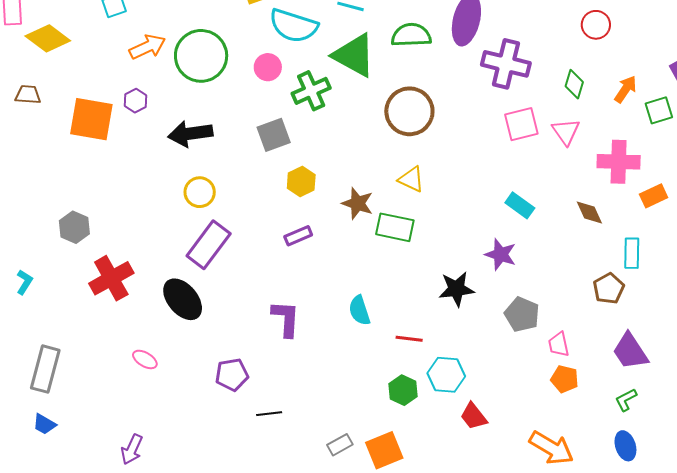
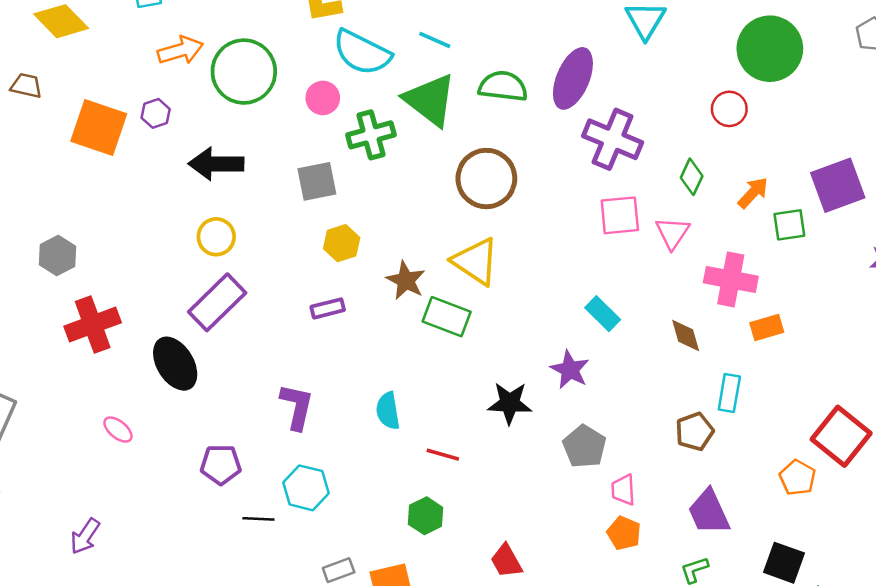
yellow triangle: (411, 179) -> (476, 261), size x1.5
cyan hexagon: (446, 375) -> (306, 488), moved

